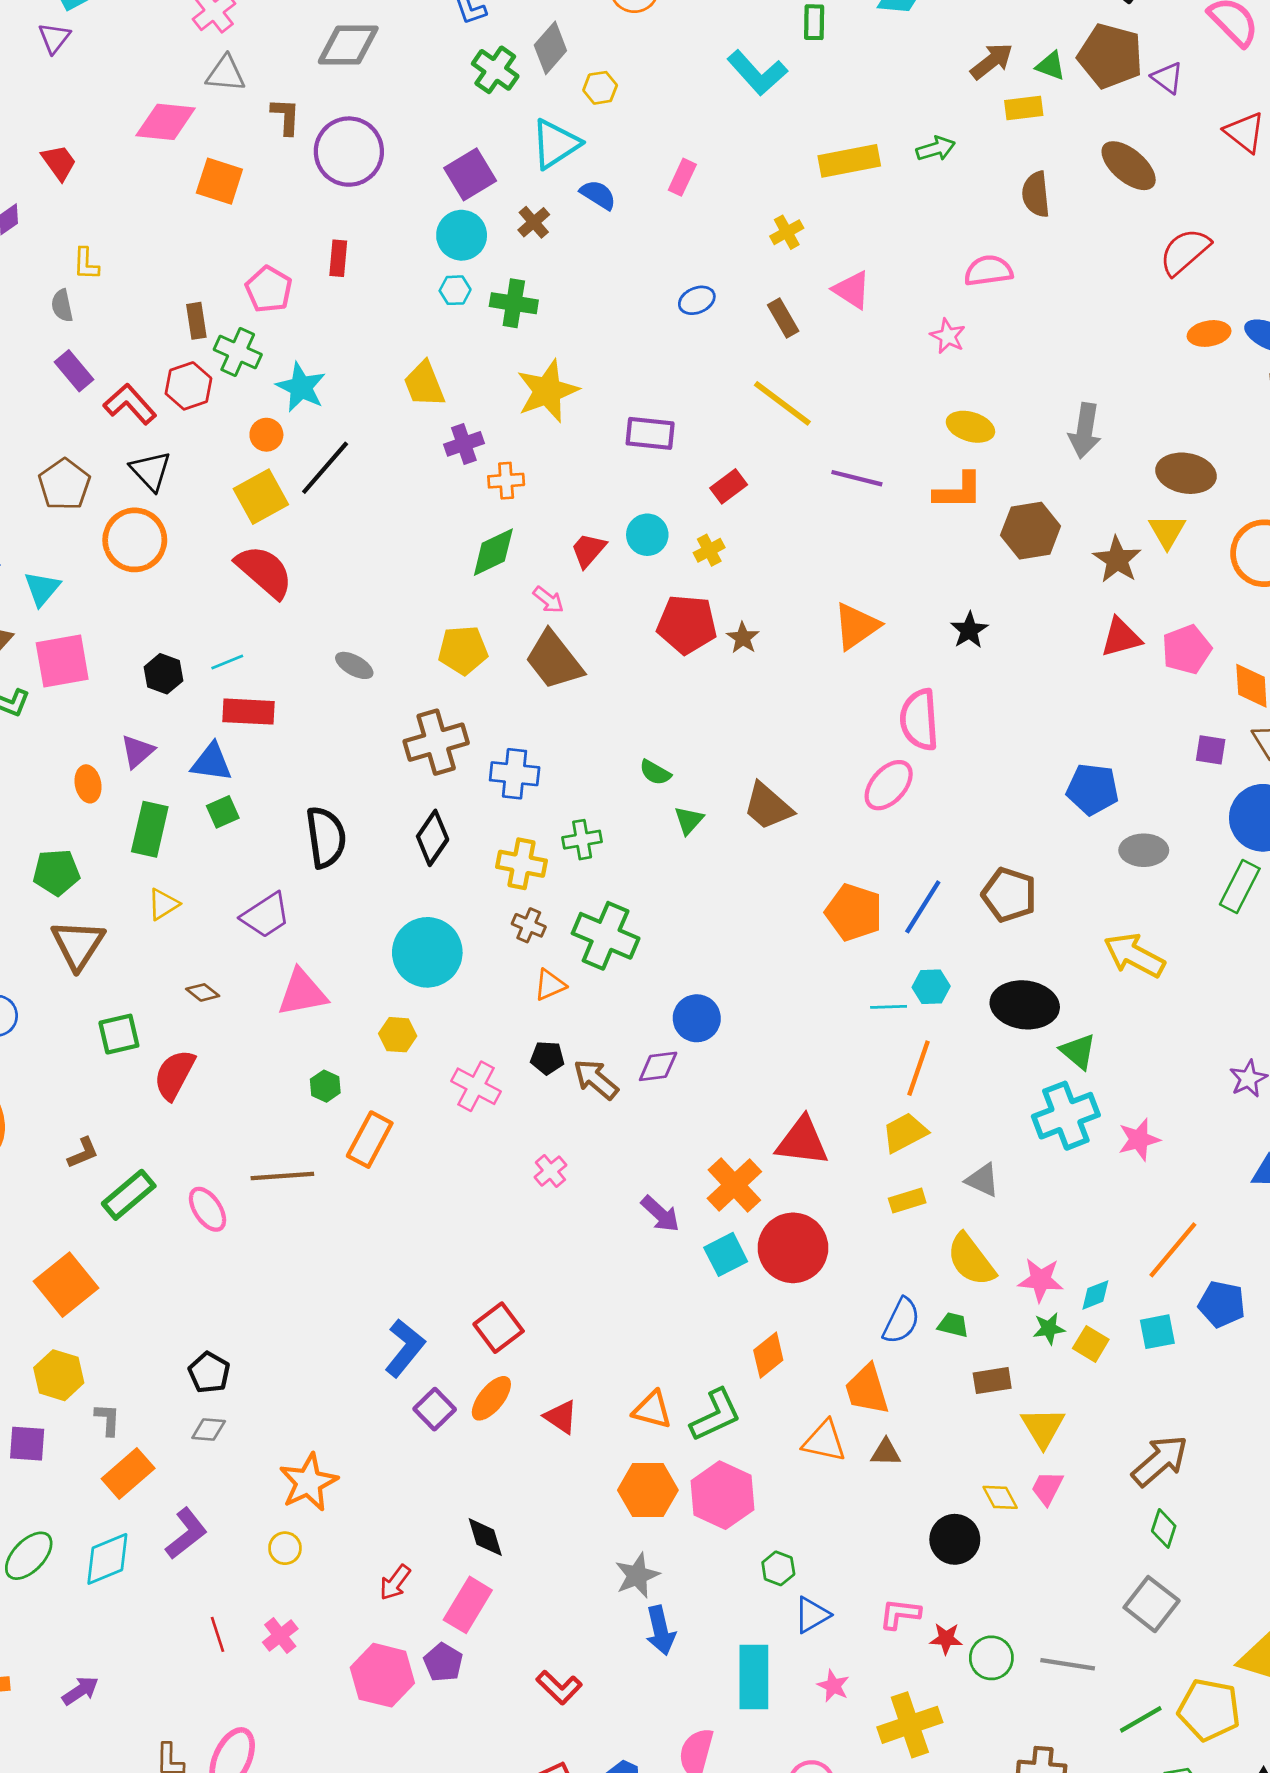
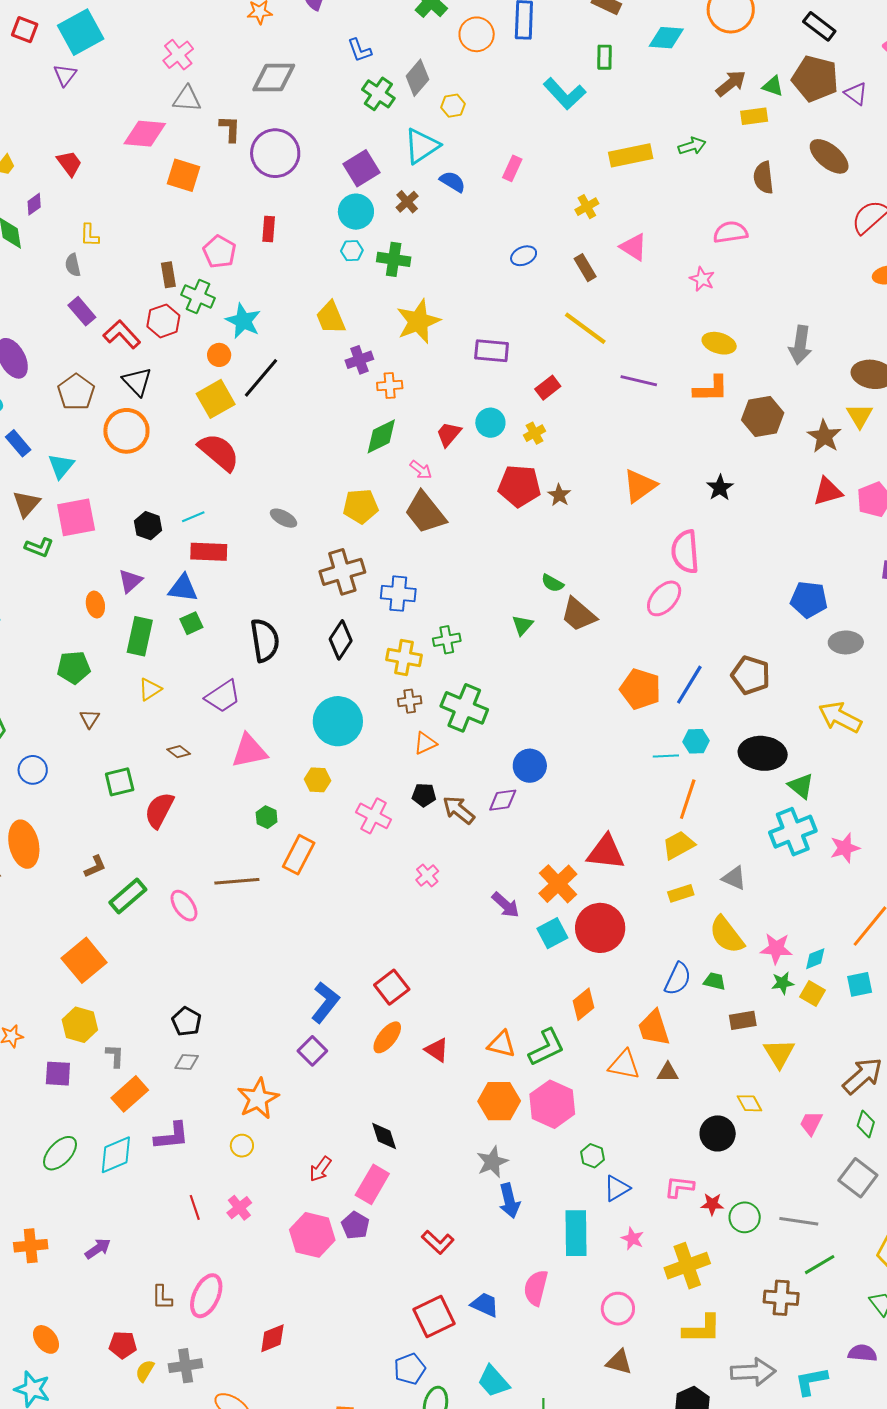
green semicircle: (655, 772) -> (552, 583), moved
brown cross: (529, 925) -> (410, 701), turned -30
brown triangle: (78, 945) -> (90, 719), size x0.5
purple square: (435, 1409) -> (312, 1051), moved
pink trapezoid: (1047, 1488) -> (811, 1123), moved
purple L-shape: (186, 1534) -> (172, 1136), turned 33
green line: (1141, 1719) -> (820, 1265), moved

